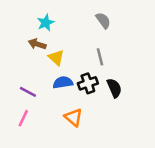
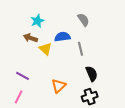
blue semicircle: (63, 82) -> (62, 37), moved
black cross: (88, 83) -> (90, 97), moved
orange triangle: (73, 117) -> (59, 86), moved, turned 35

